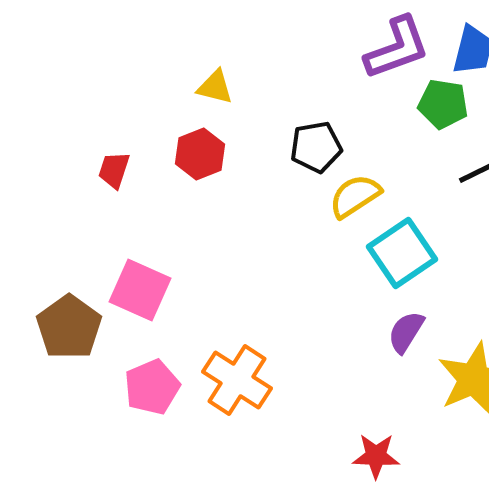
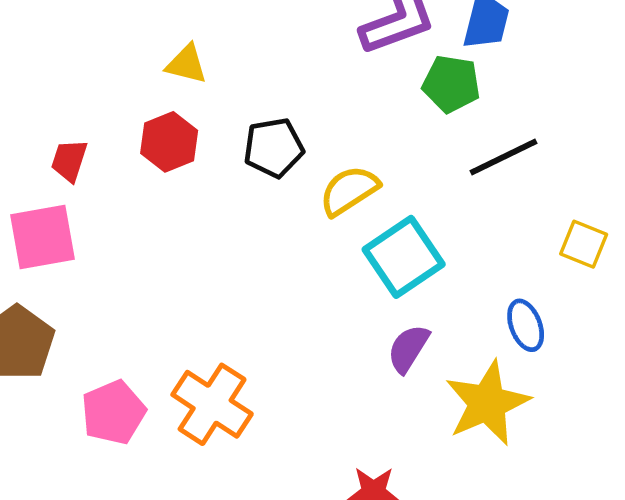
black pentagon: (316, 147) -> (274, 148), moved
pink square: (140, 290) -> (43, 237), moved, turned -34

